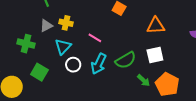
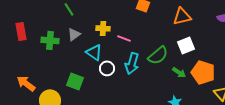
yellow cross: (66, 23) -> (103, 28), moved
green cross: (26, 44) -> (50, 40), moved
cyan triangle: (63, 47) -> (94, 52), turned -30

